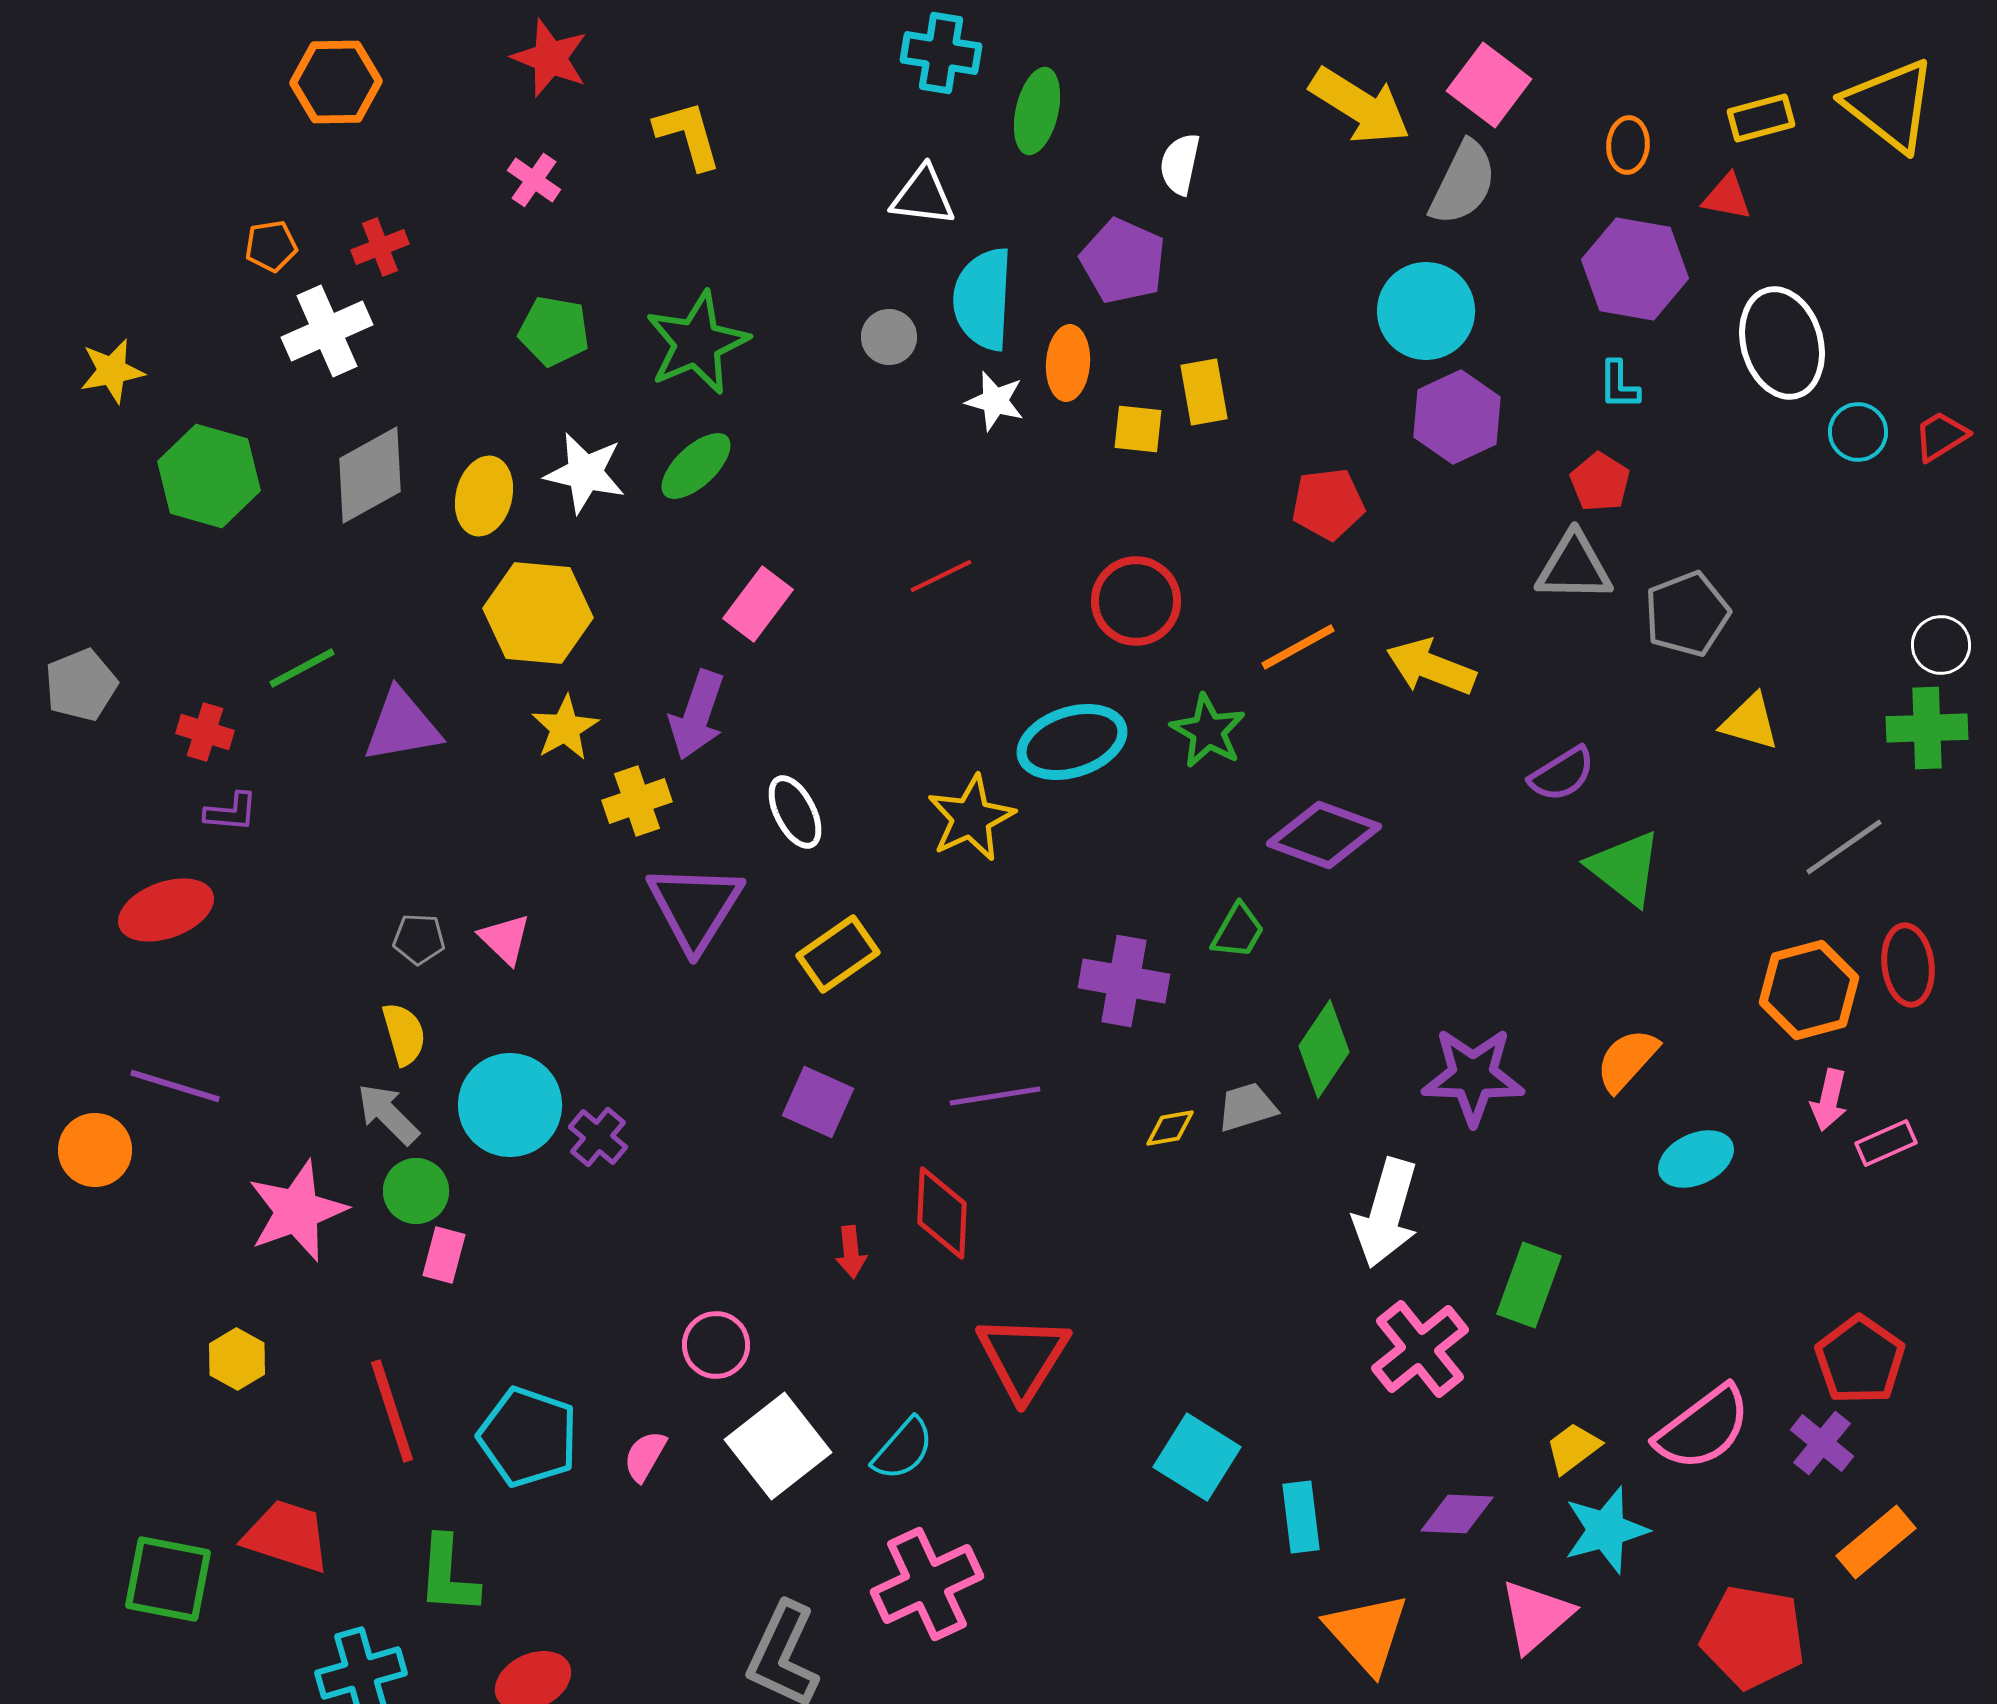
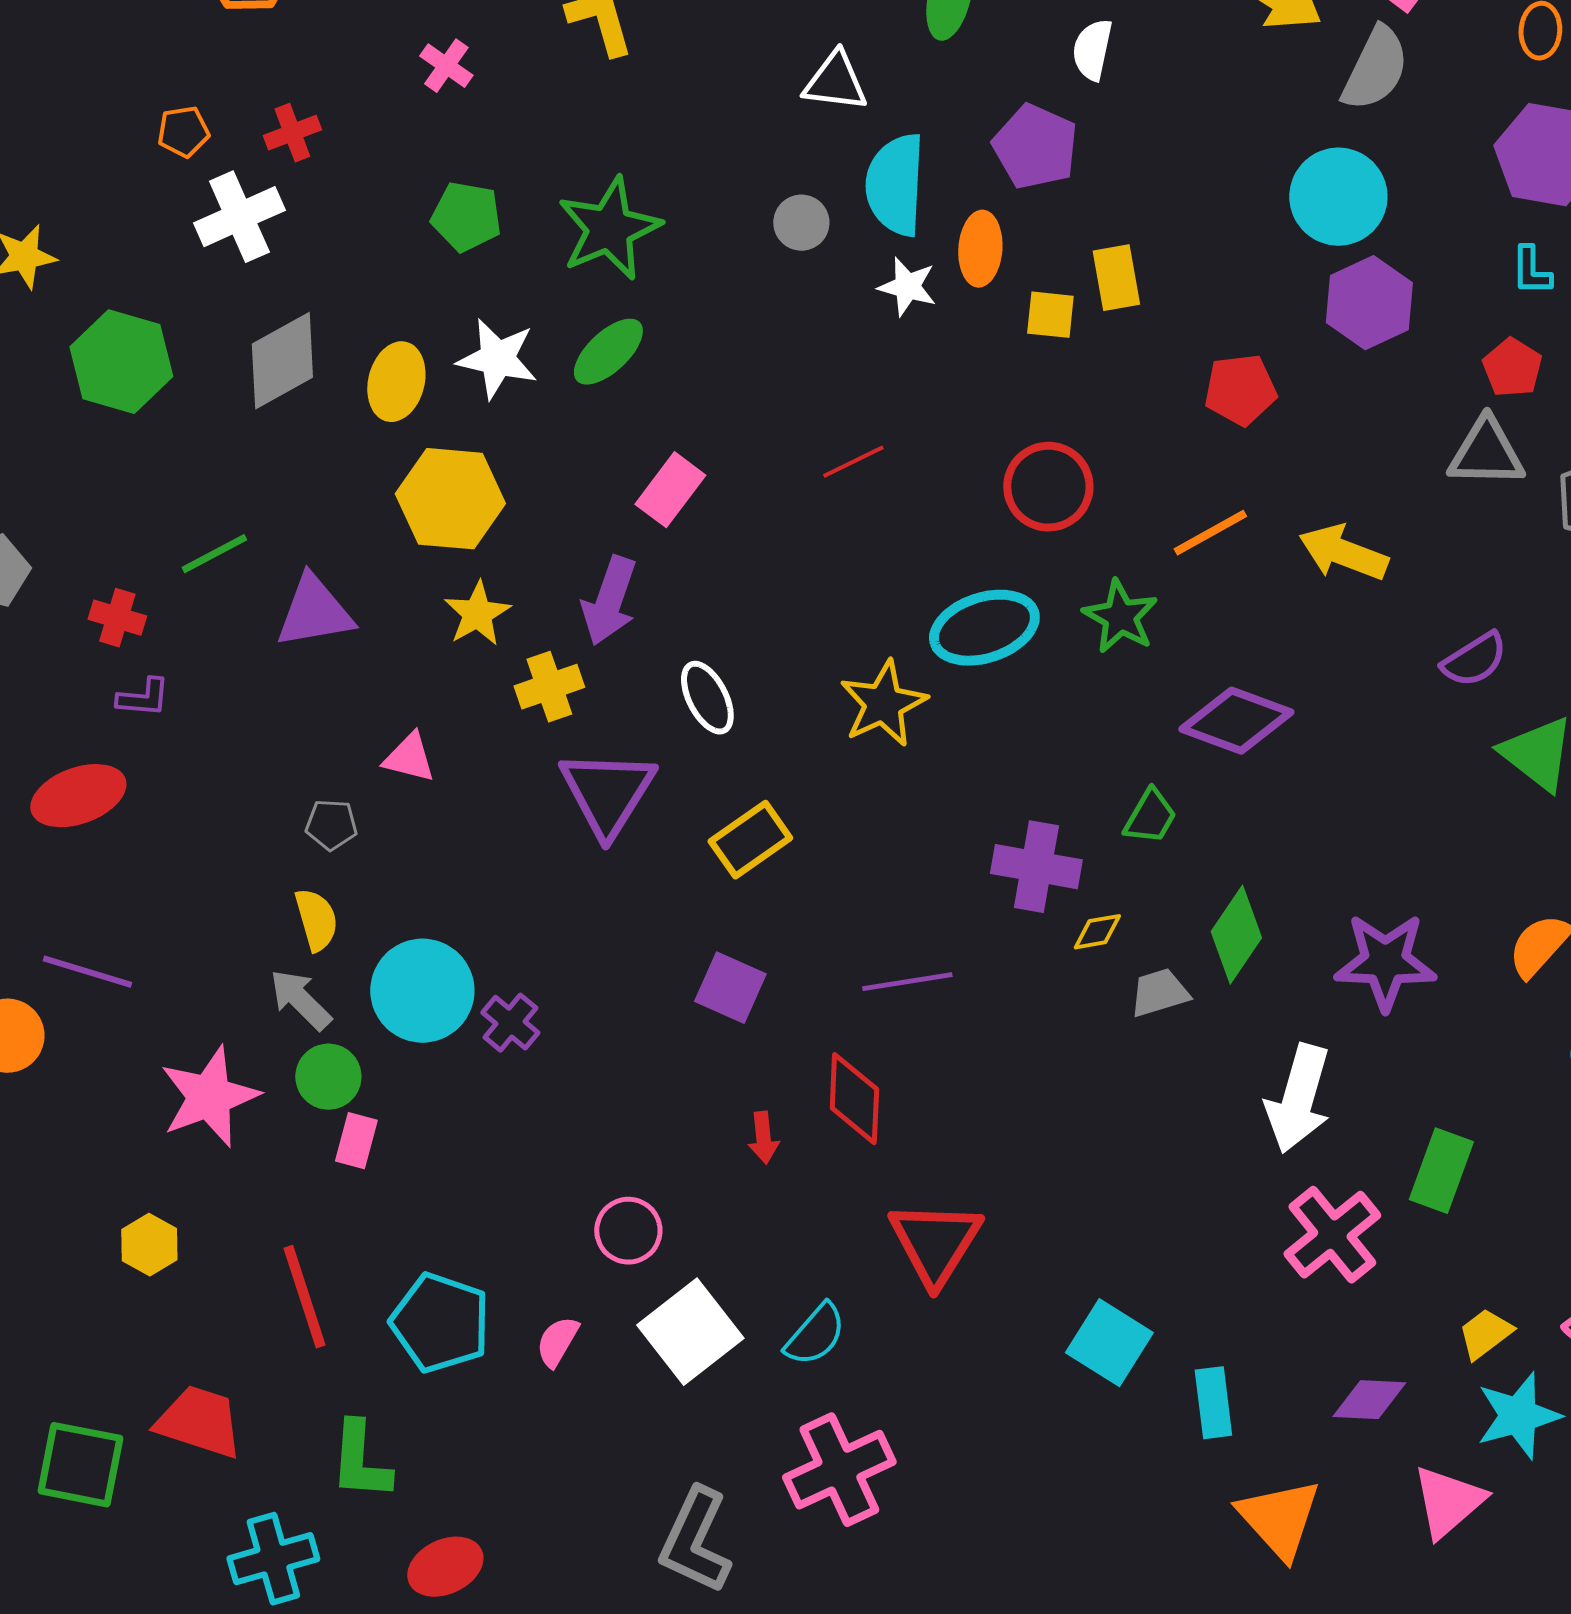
pink triangle: (505, 939) -> (409, 758), moved, turned -30
yellow diamond: (1170, 1128) -> (1097, 932), moved

